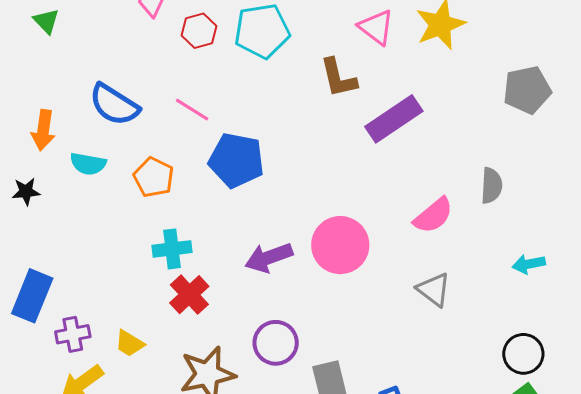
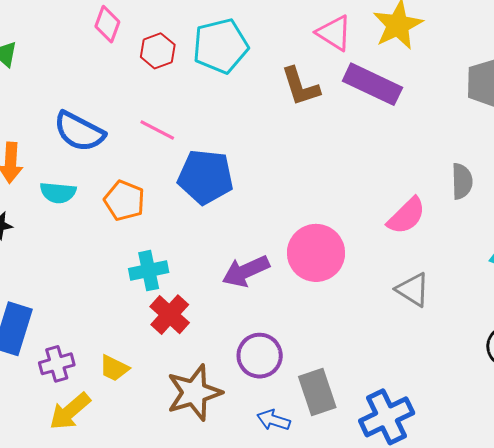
purple rectangle: (394, 119) -> (372, 84), moved, turned 64

